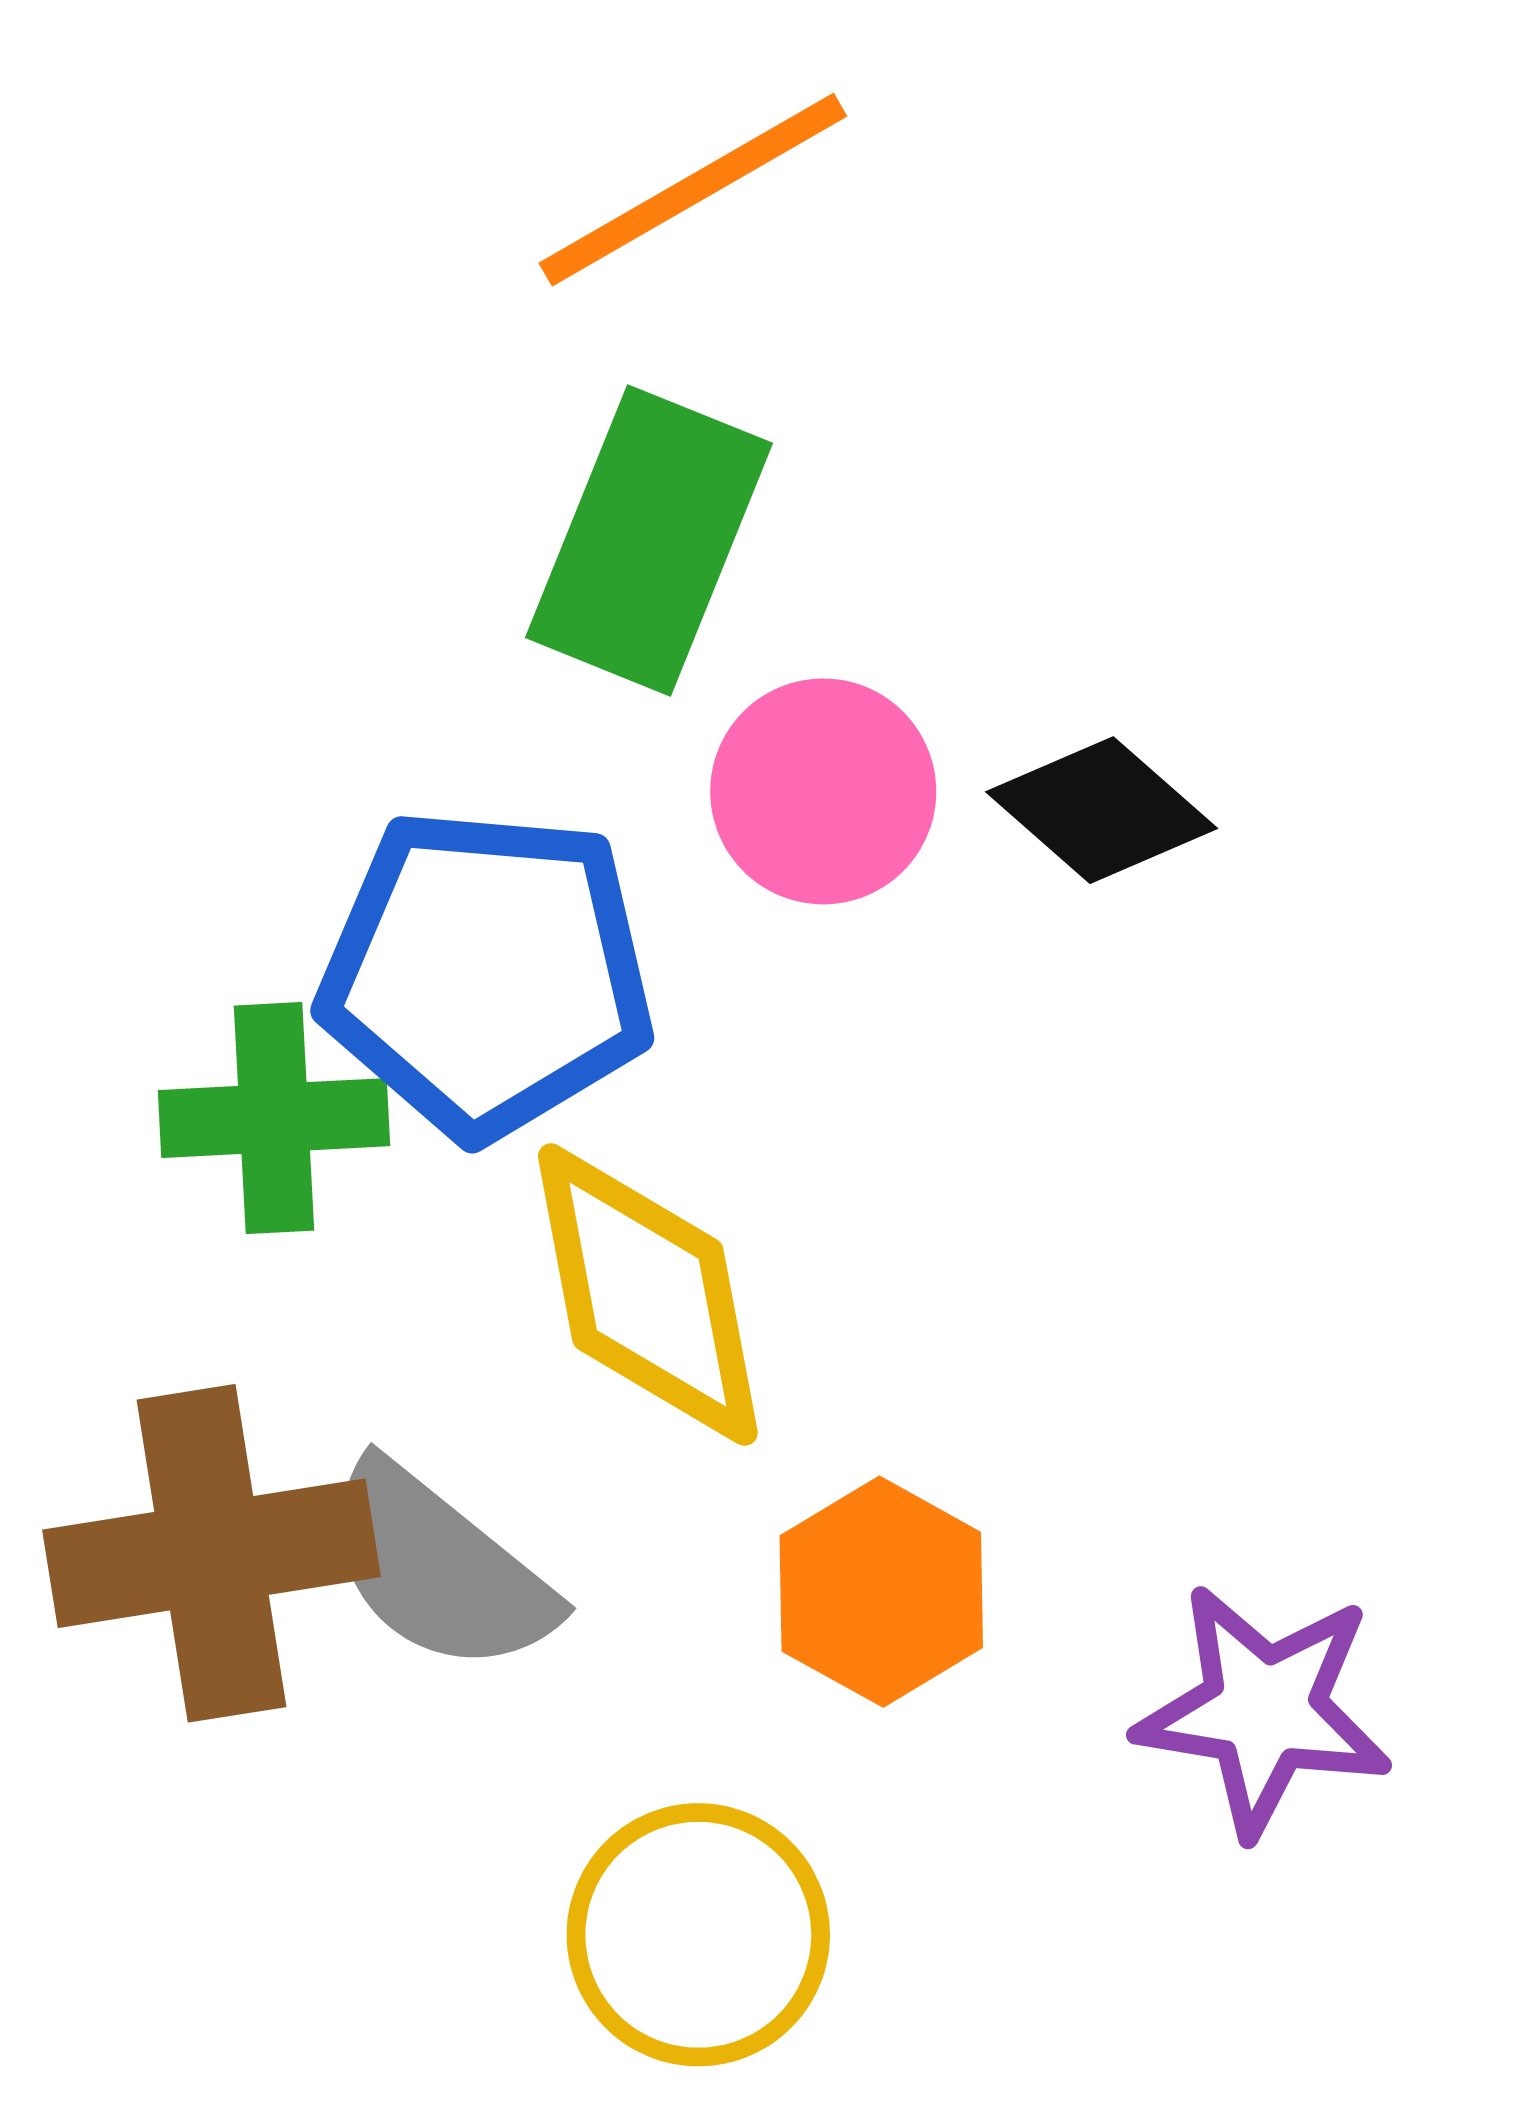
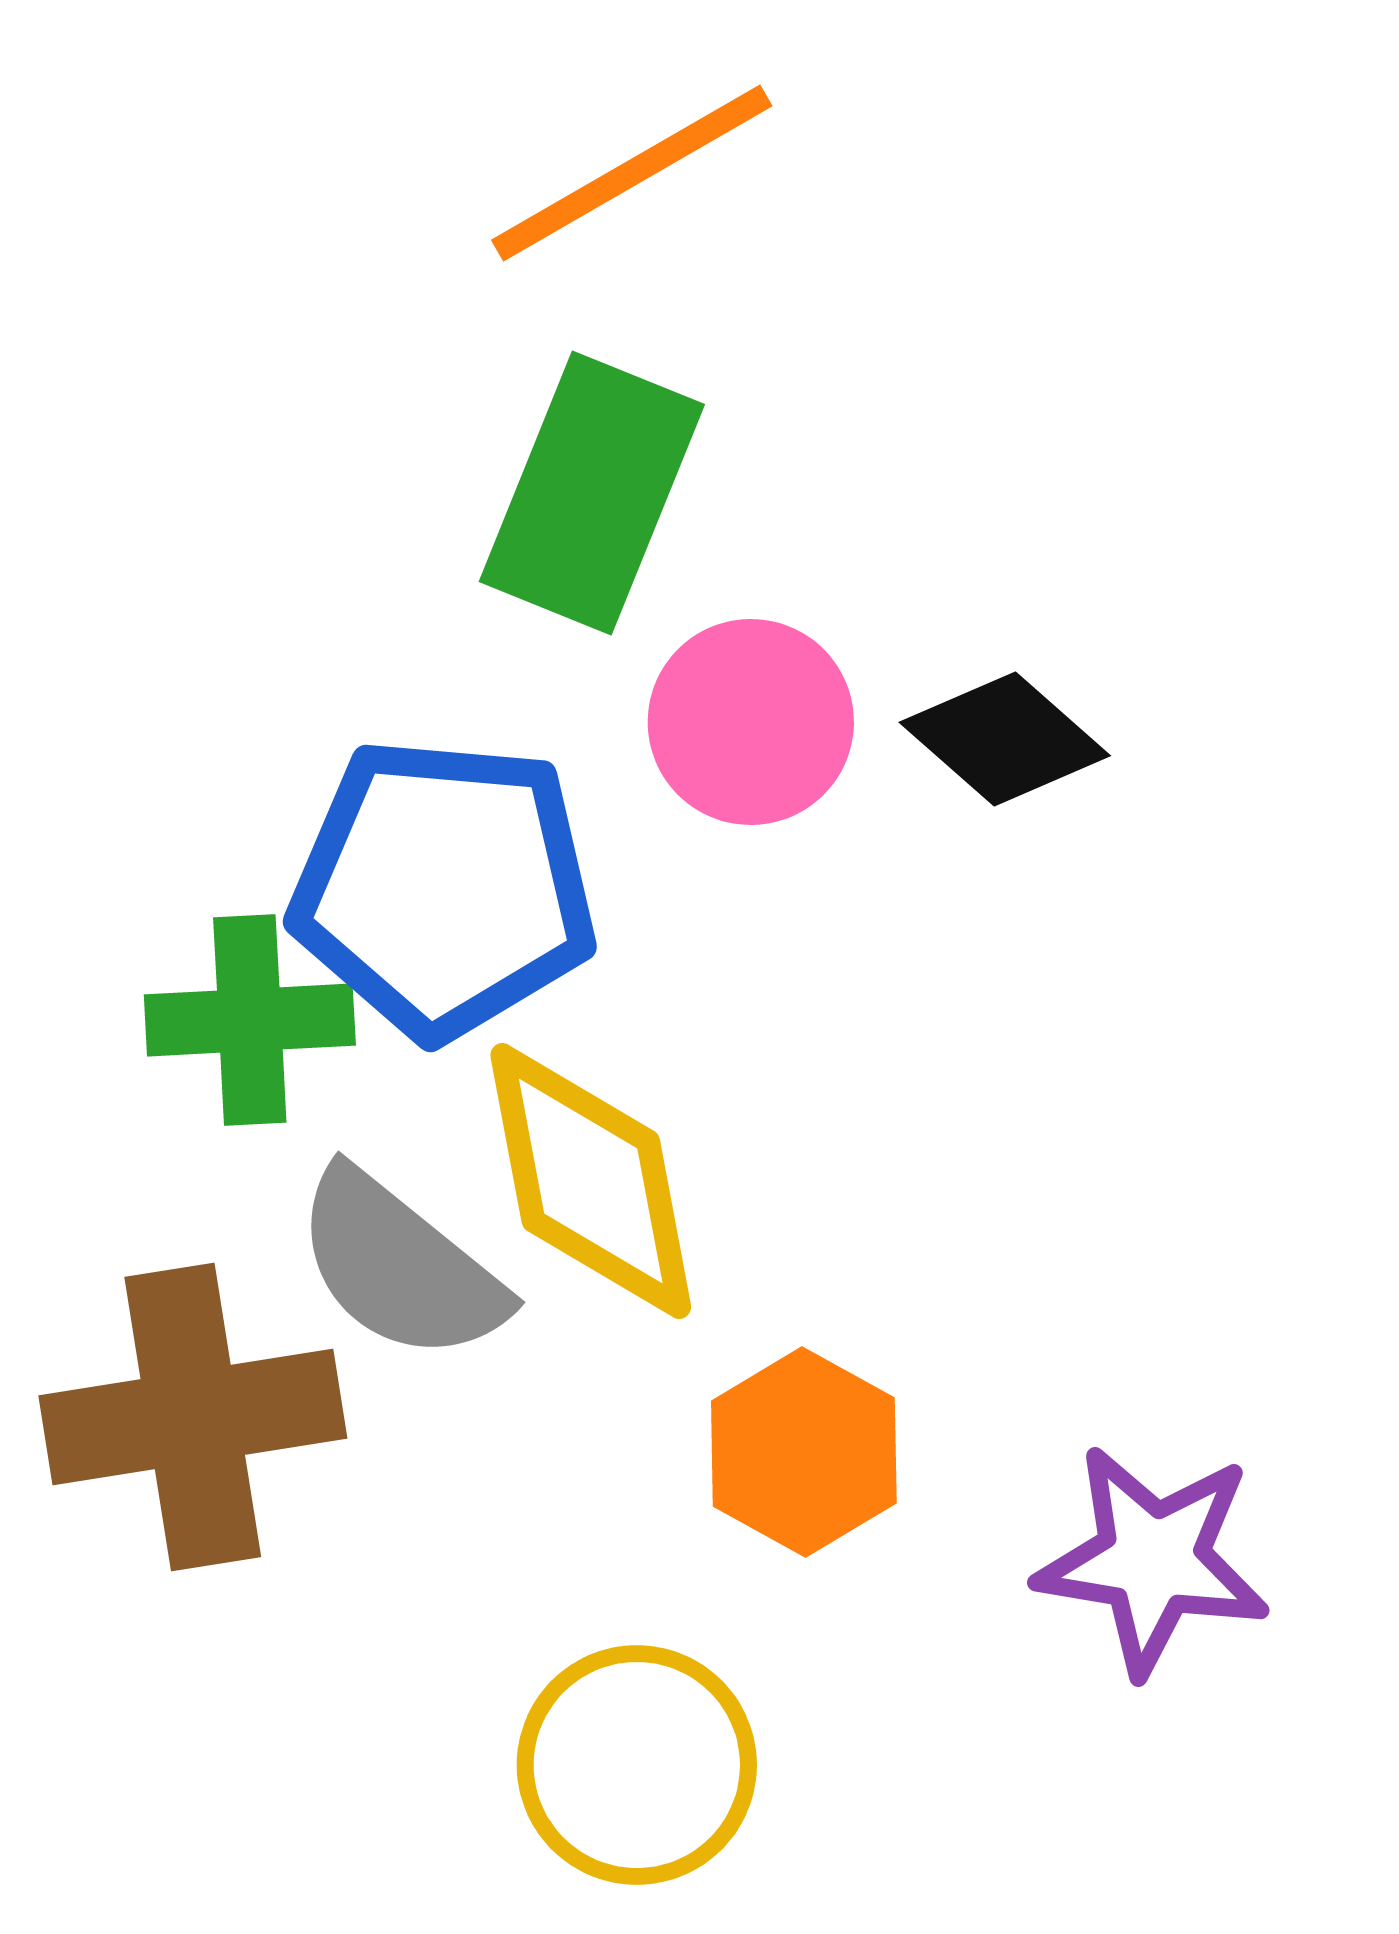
gray semicircle: (438, 1569) -> (400, 1266), moved

